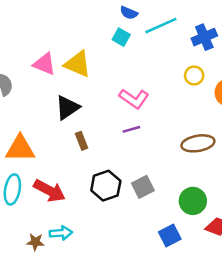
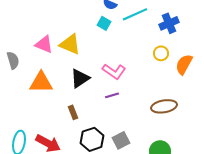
black triangle: (67, 108) -> (80, 78), moved
brown rectangle: (81, 141) -> (73, 112), moved
orange triangle: (20, 148) -> (41, 82), moved

